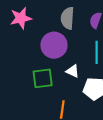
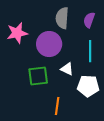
pink star: (21, 18) -> (17, 33), moved

